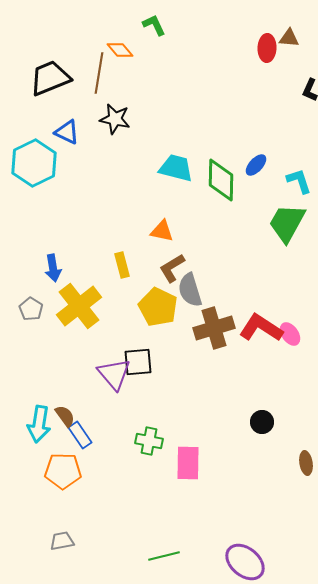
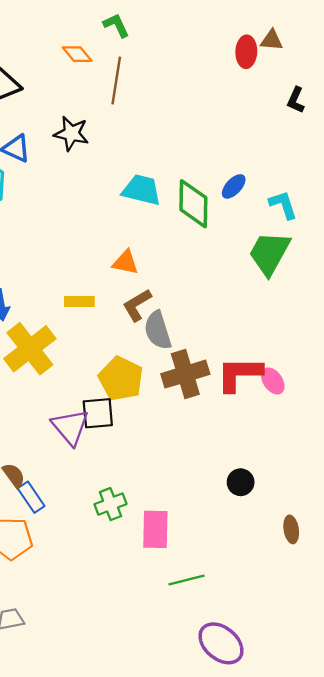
brown line: (99, 73) -> (116, 81), moved
yellow rectangle: (122, 265) -> (79, 302), turned -75
yellow pentagon: (158, 307) -> (121, 379), moved
red L-shape: (261, 328) -> (239, 374), turned -33
green cross: (149, 441) -> (111, 504), turned -32
green line: (164, 556) -> (186, 580), moved

